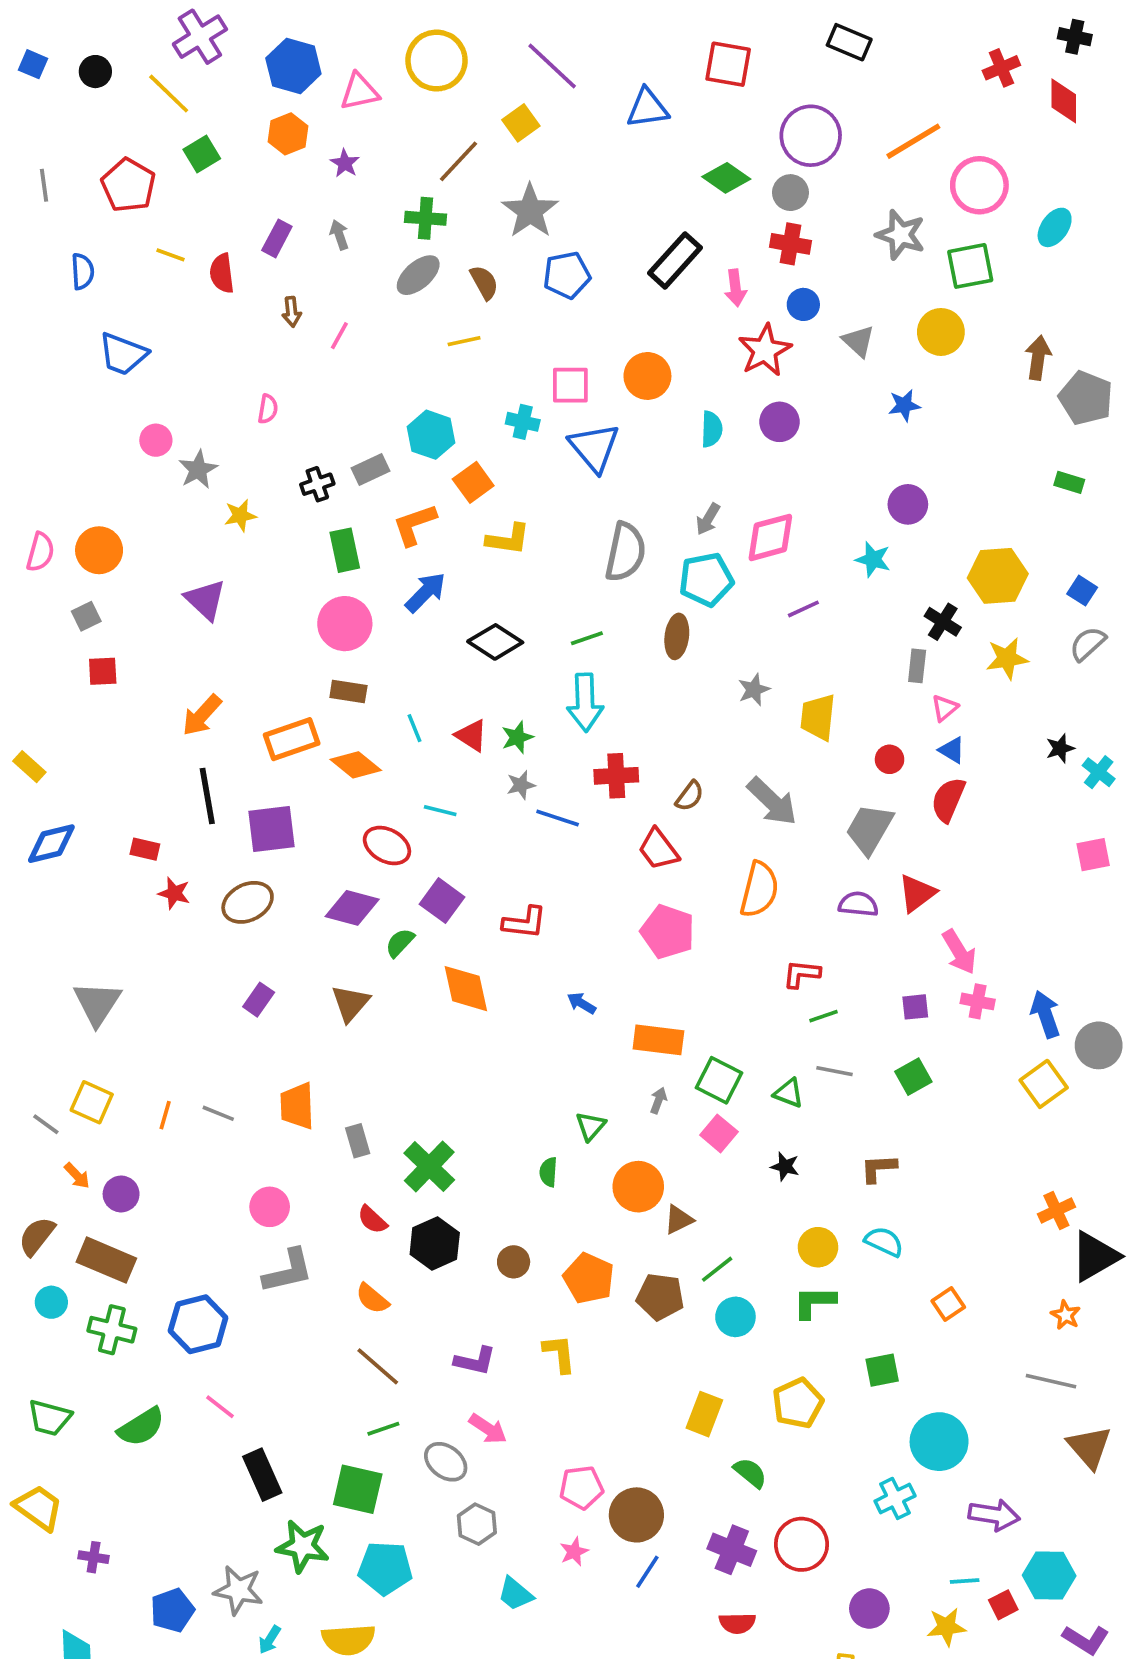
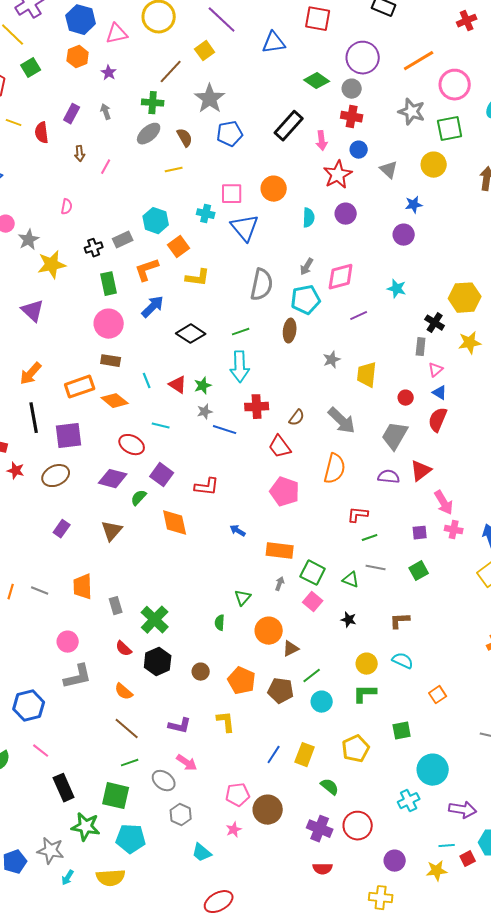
purple circle: (908, 504) -> (404, 235), moved
yellow star: (240, 515) -> (52, 265), size x1.6
blue line: (647, 1572) -> (274, 755), moved

